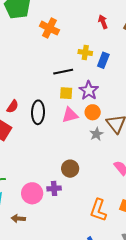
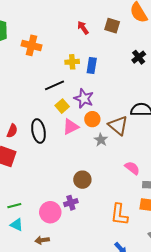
yellow square: (66, 93) -> (62, 106), turned -32

